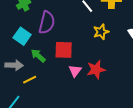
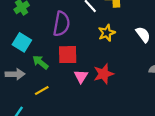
purple semicircle: (47, 23) -> (61, 24), moved
yellow line: (30, 80) -> (42, 90), moved

